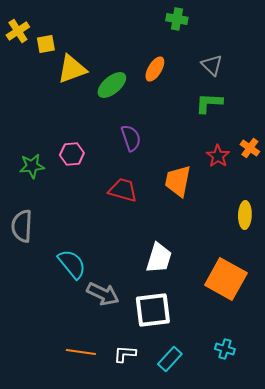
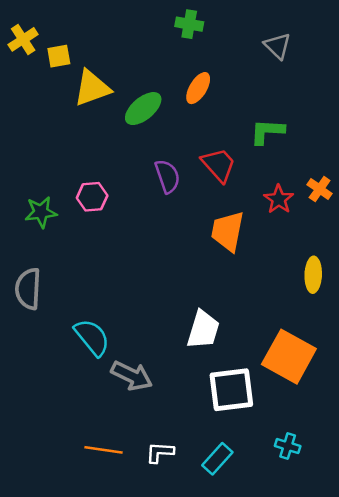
green cross: (177, 19) -> (189, 24), moved
gray triangle: (212, 65) -> (277, 46), moved
red trapezoid: (123, 190) -> (219, 165), moved, turned 32
white square: (153, 310) -> (231, 390), moved

